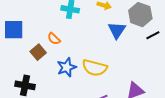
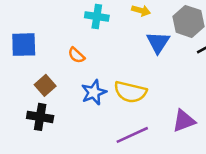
brown square: (38, 52) -> (45, 85), moved

